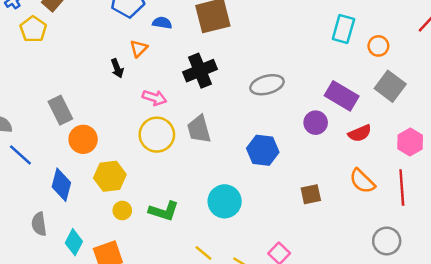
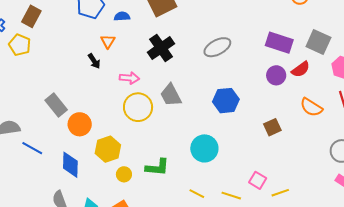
gray square: (390, 86) -> (318, 42), moved
purple circle: (316, 123) -> (276, 75), moved

